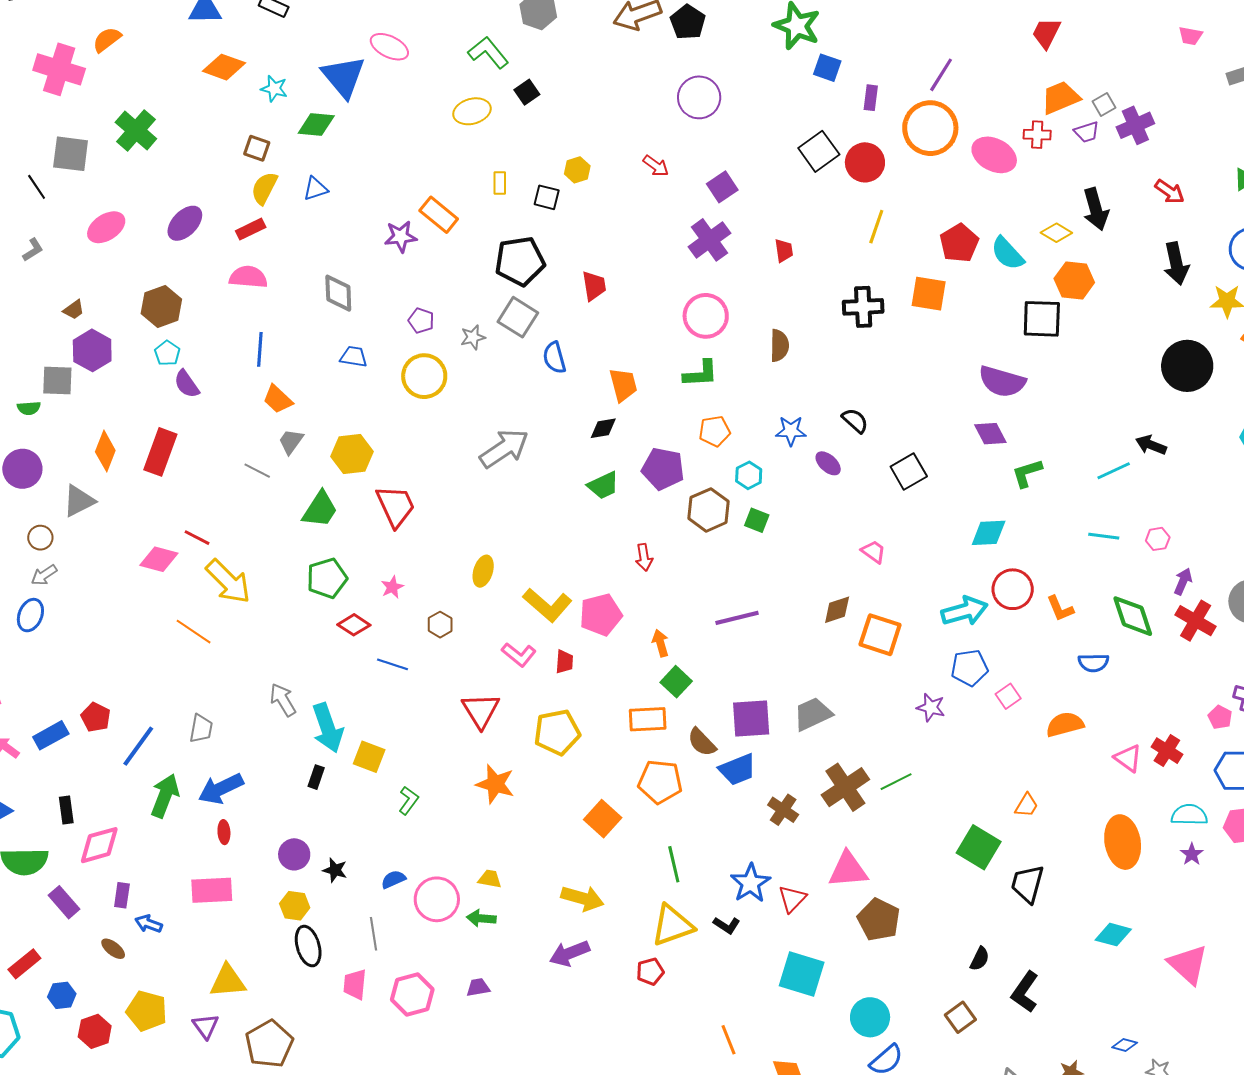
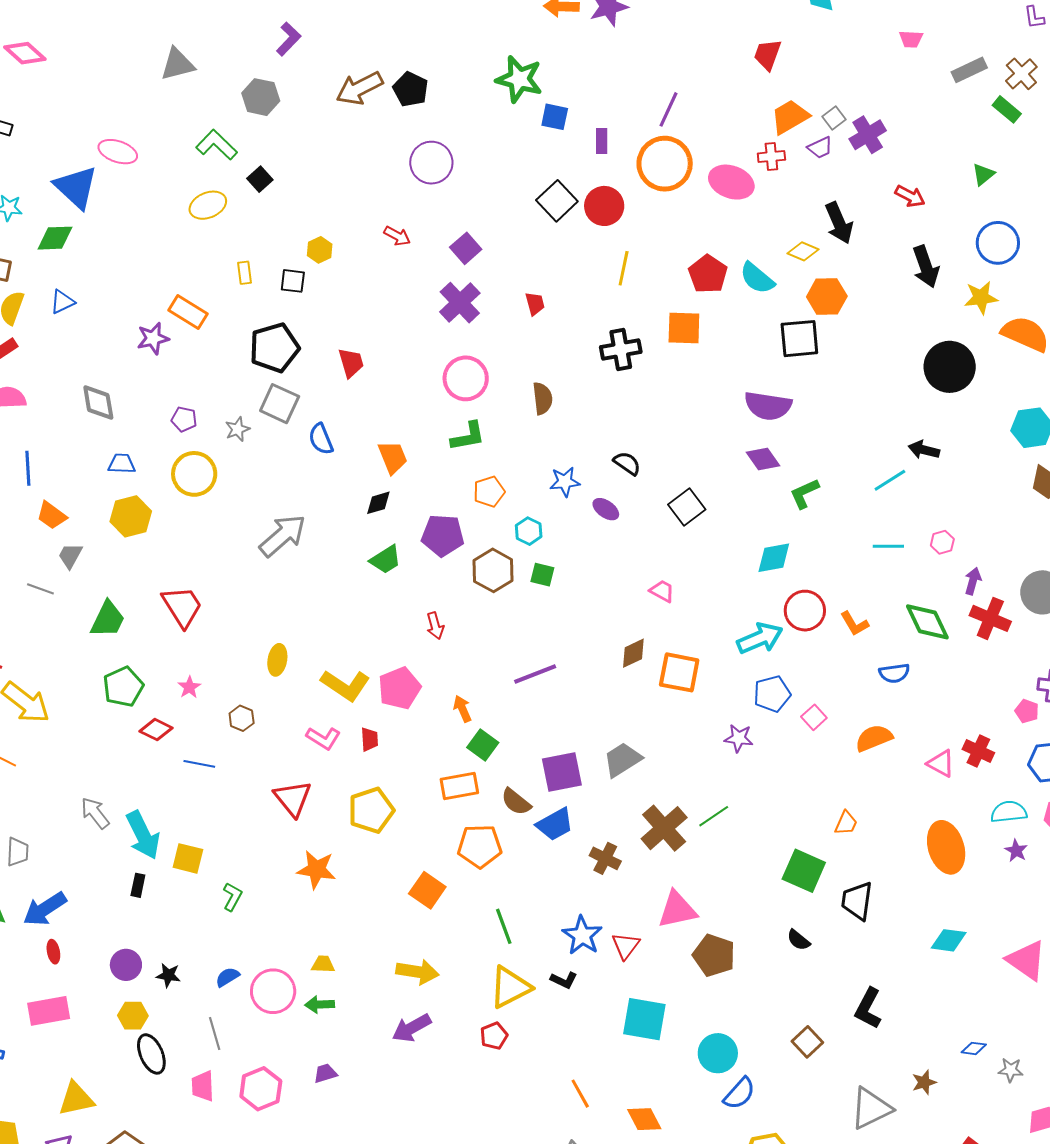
yellow hexagon: (352, 454) -> (131, 516), moved
black semicircle: (980, 959) -> (798, 940), moved, turned 110

